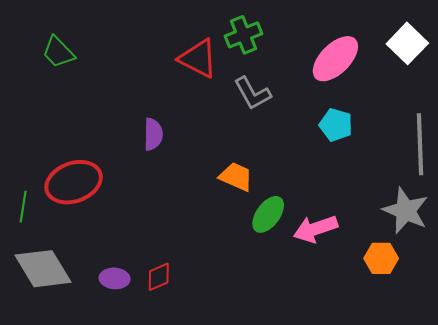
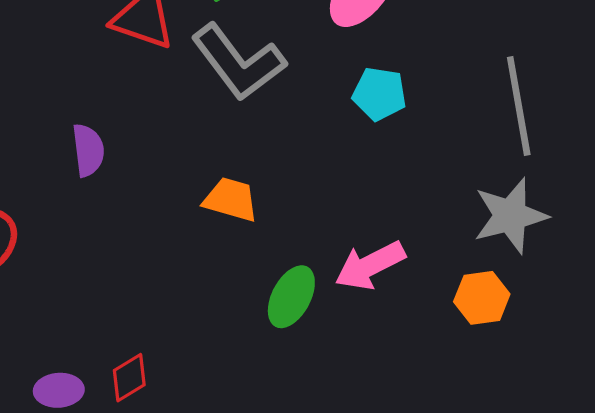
gray L-shape: (252, 93) -> (238, 62), size x1.5
gray star: (406, 211) -> (510, 216), turned -30
green ellipse: (268, 214) -> (291, 297), moved

